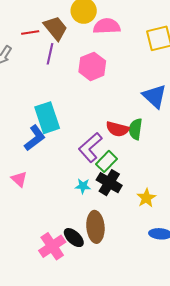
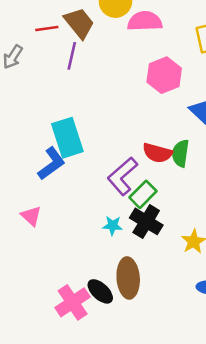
pink hexagon: (92, 66) -> (164, 75), moved

